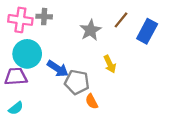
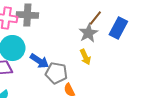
gray cross: (44, 17) -> (27, 15), size x1.5
gray star: (90, 30) -> (88, 33), moved

